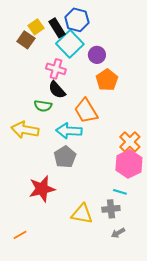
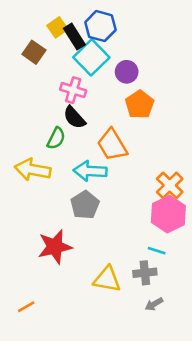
yellow square: (36, 27) -> (57, 27), moved
green semicircle: (43, 106) -> (56, 138), turned -72

